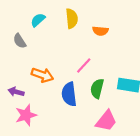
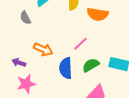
orange semicircle: (100, 31) -> (98, 14), size x1.5
green semicircle: (97, 89) -> (91, 65), turned 42

